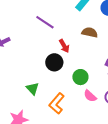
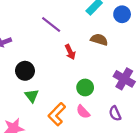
black circle: (54, 62) -> (25, 71), moved
pink semicircle: (90, 96) -> (83, 112), moved

